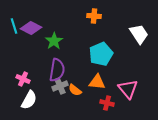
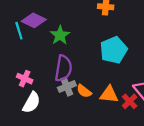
cyan line: (14, 26) -> (19, 31), moved
orange triangle: (97, 82) -> (109, 95), moved
red cross: (107, 103) -> (130, 101), moved, turned 32

